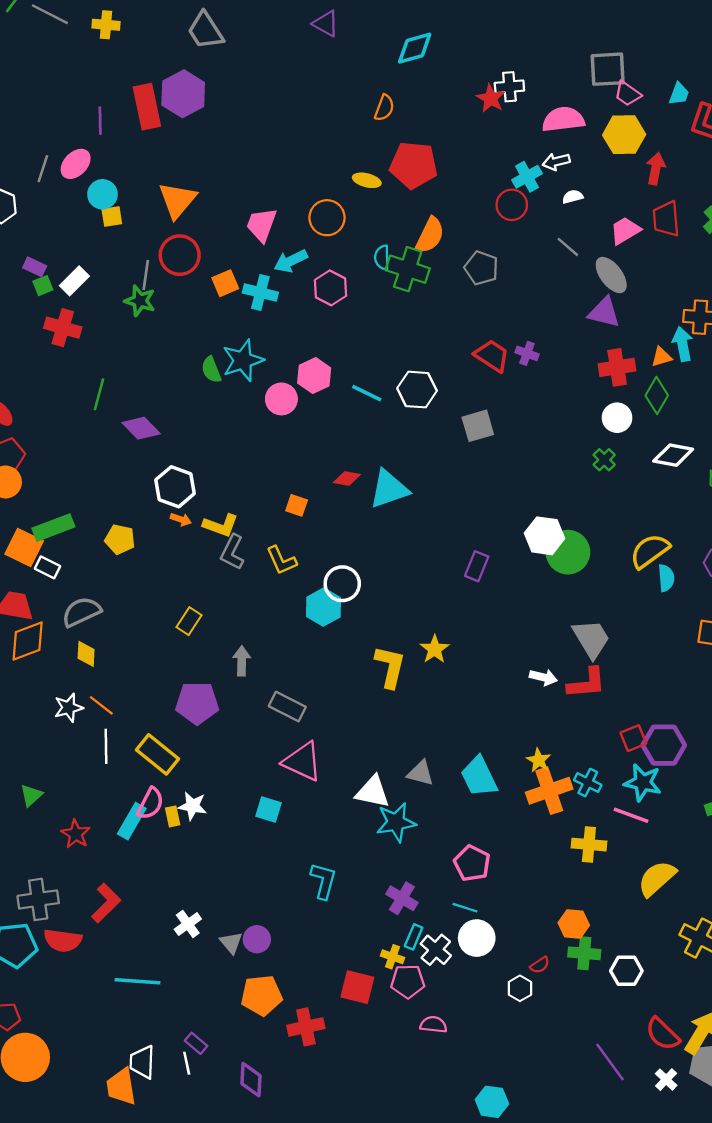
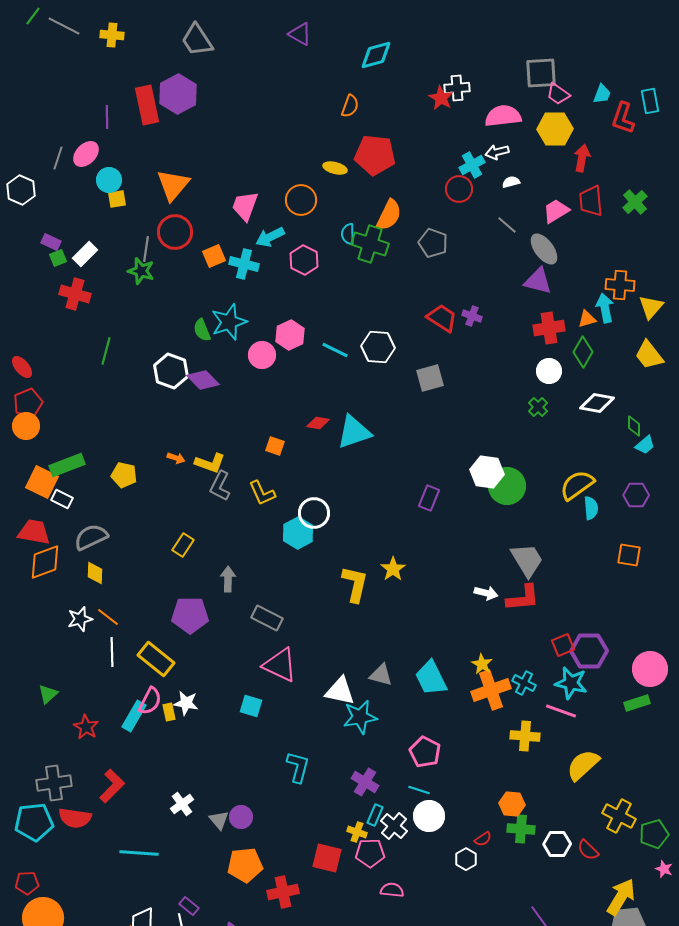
purple diamond: (141, 428) -> (203, 380), moved
white hexagon: (175, 487) -> (171, 371), moved
red semicircle: (663, 1034) -> (588, 850), moved, size x0.7

